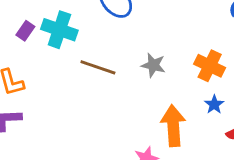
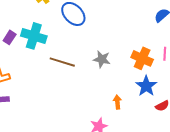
blue star: (214, 105) -> (146, 86), size x1.5
orange arrow: (173, 126) -> (117, 102), size x0.5

